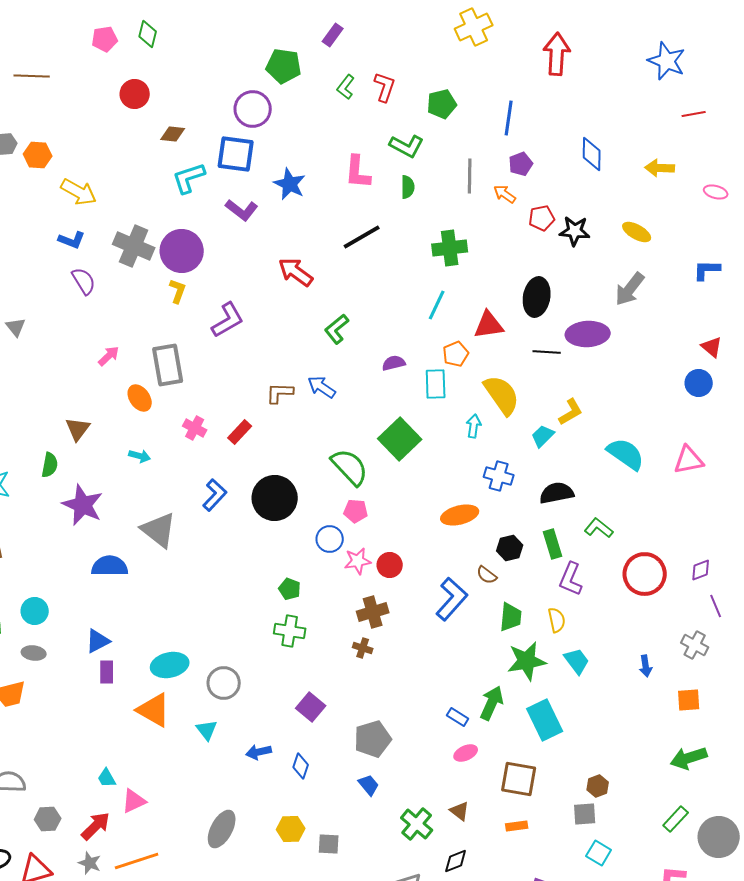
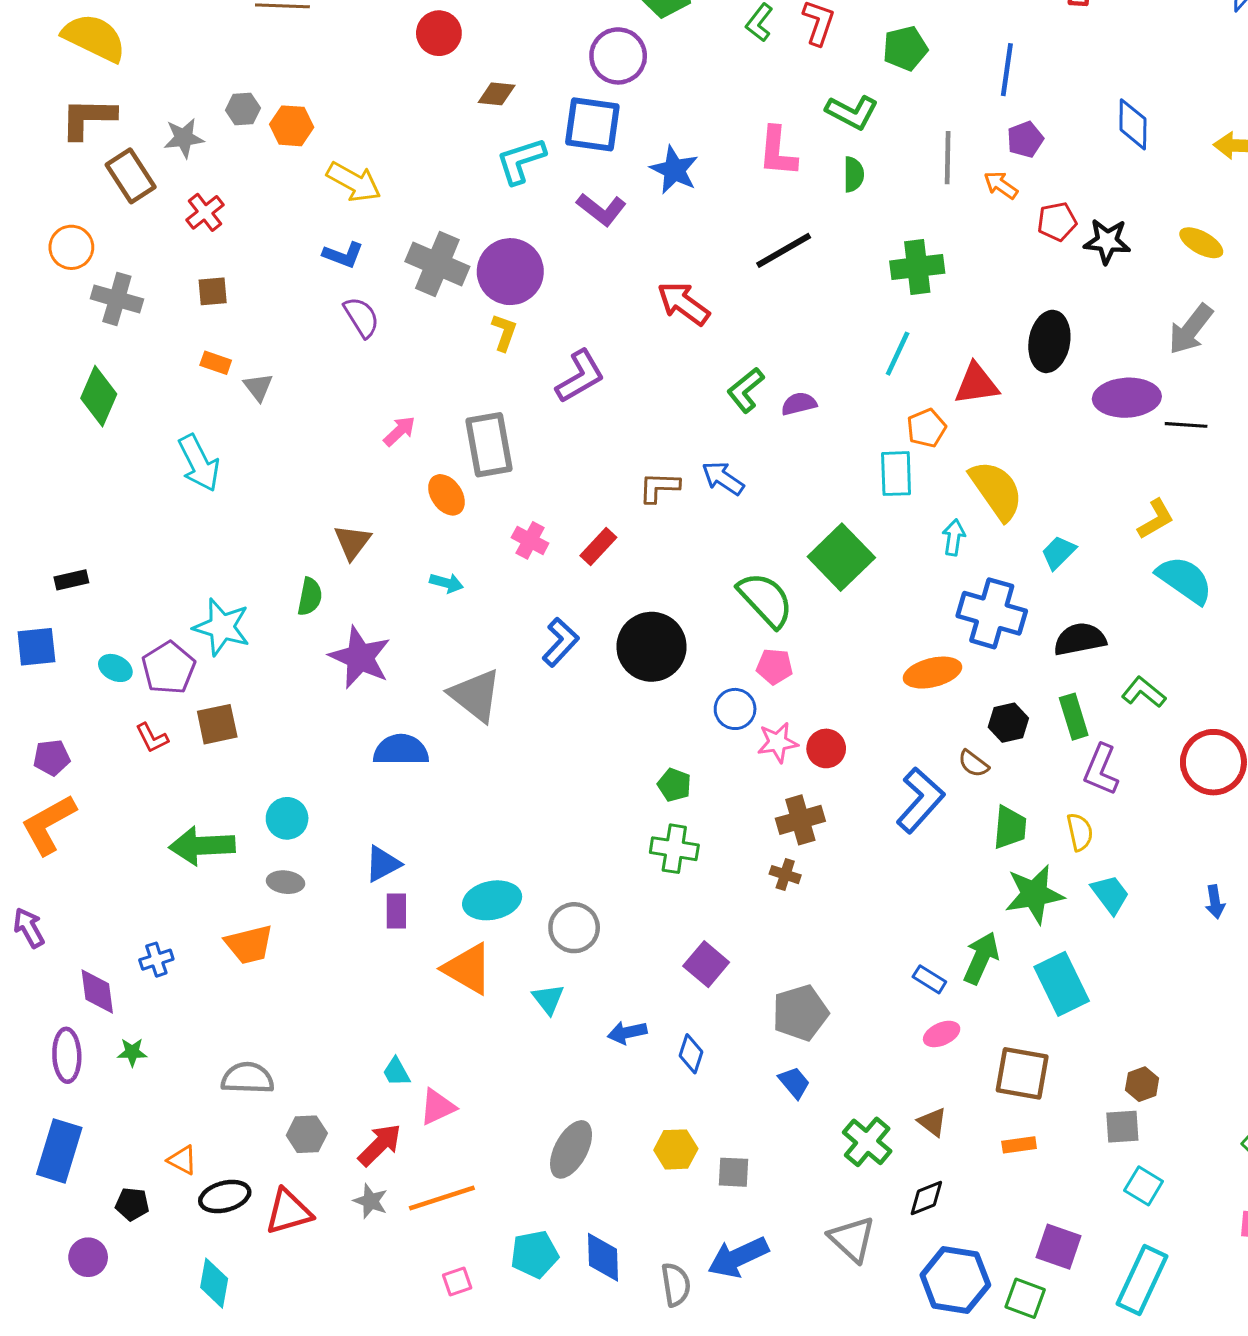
black line: (547, 352) -> (1186, 425), moved
purple semicircle: (394, 363) -> (799, 404), moved
yellow L-shape: (571, 412) -> (1156, 519), moved
blue cross: (499, 476) -> (992, 613), size x1.5

